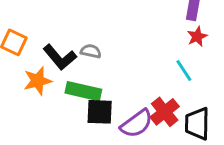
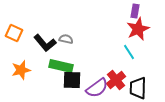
red star: (197, 36) -> (138, 29), size x1.6
orange star: (38, 81) -> (21, 70), moved

